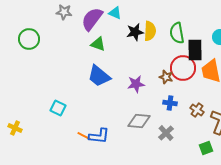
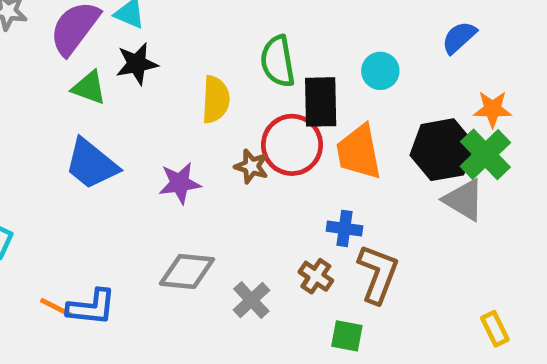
yellow semicircle: (150, 31) -> (216, 100), moved
black star: (135, 32) -> (137, 64), moved
blue cross: (170, 103) -> (345, 228), moved
brown cross: (197, 110) -> (316, 276), moved
green square: (206, 148) -> (347, 336), turned 32

